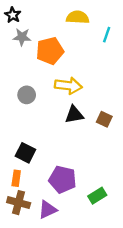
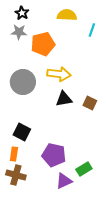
black star: (13, 15) -> (22, 13), moved
gray circle: (27, 95) -> (23, 82), size x1.6
purple triangle: (47, 210) -> (64, 181), moved

